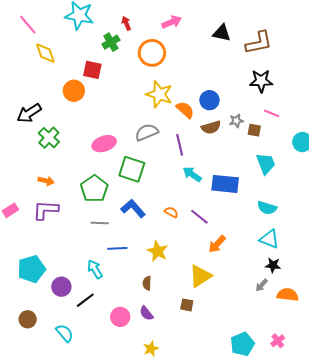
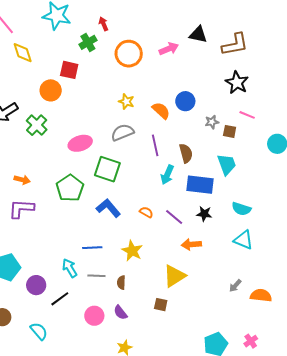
pink arrow: (172, 22) -> (169, 49), moved
black star: (261, 81) -> (237, 83), turned 30
yellow star: (159, 94) -> (126, 102), moved, size x0.6
brown semicircle: (211, 127) -> (186, 153), moved, turned -90
green cross: (49, 138) -> (37, 125), moved
cyan trapezoid: (266, 164) -> (227, 164), moved
cyan arrow: (192, 174) -> (167, 175), turned -102
gray line: (100, 223) -> (96, 276), moved
orange arrow: (217, 244) -> (191, 244), turned 42
black star: (273, 265) -> (204, 214), moved

